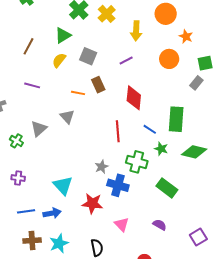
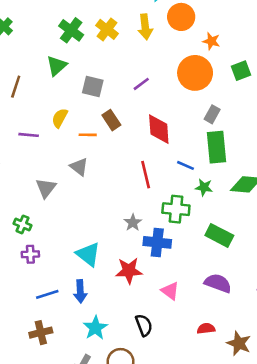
yellow arrow: (136, 31) -> (145, 27), moved
orange circle: (169, 59) -> (195, 73), size x1.4
yellow semicircle: (59, 60) -> (60, 118), moved
gray rectangle: (196, 83) -> (212, 114), moved
green cross: (16, 141) -> (23, 224), moved
blue arrow: (52, 213) -> (80, 291), turned 108
purple semicircle: (160, 225) -> (218, 283), size x1.5
brown cross: (32, 240) -> (41, 333), moved

